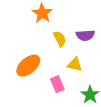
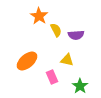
yellow semicircle: (60, 39) -> (56, 30), moved

